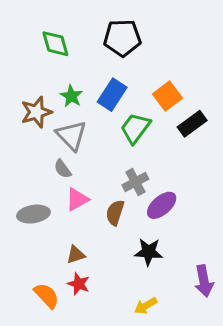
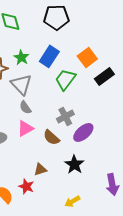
gray semicircle: (63, 169) -> (25, 107), moved
brown semicircle: (115, 213) -> (51, 137), turned -66
black star: (149, 252) -> (74, 164), turned 30
brown triangle: (76, 255) -> (40, 169), moved

